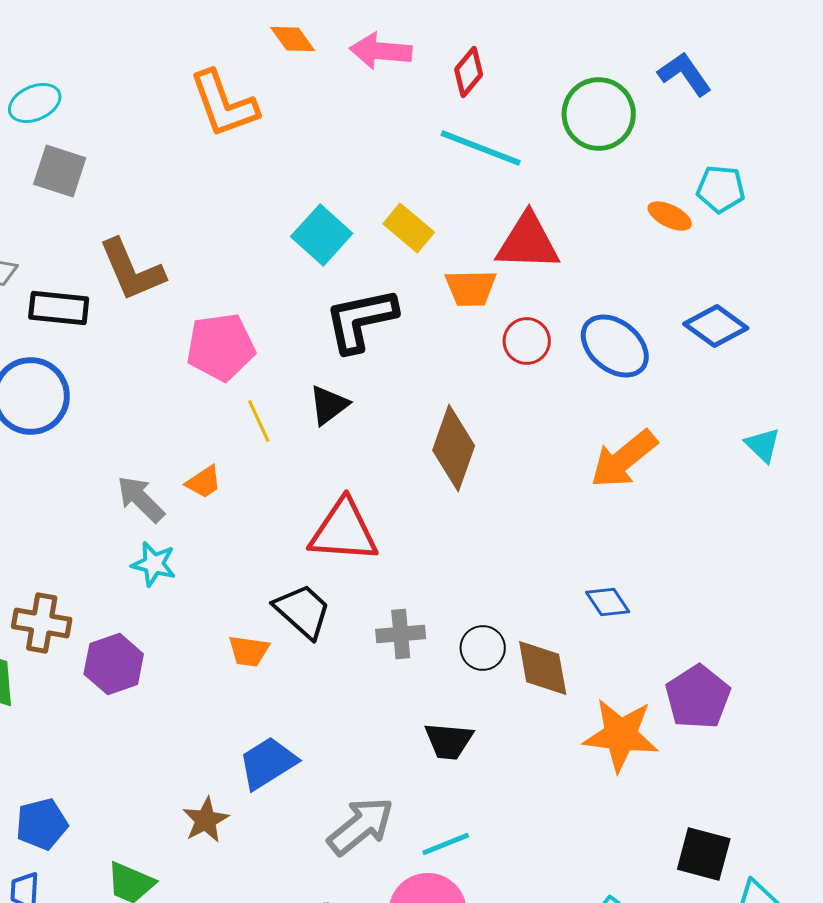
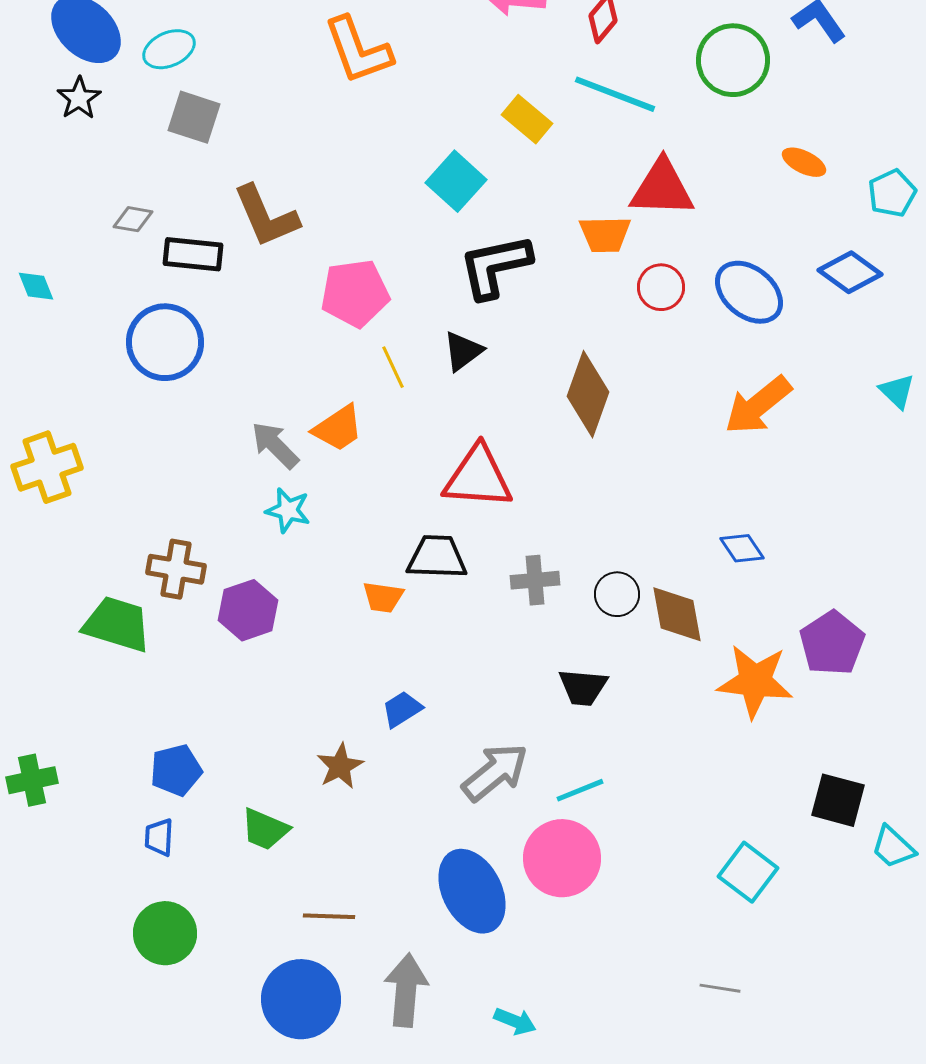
cyan pentagon: (721, 189) -> (892, 193), moved, turned -30
yellow rectangle: (409, 228) -> (527, 119), moved
orange trapezoid: (204, 482) -> (338, 428), size x1.4
black trapezoid: (303, 611) -> (437, 557), turned -40
blue trapezoid: (268, 763) -> (402, 709), size x0.7

